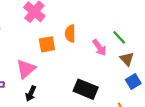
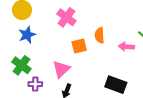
pink arrow: (99, 48) -> (126, 47), turned 133

